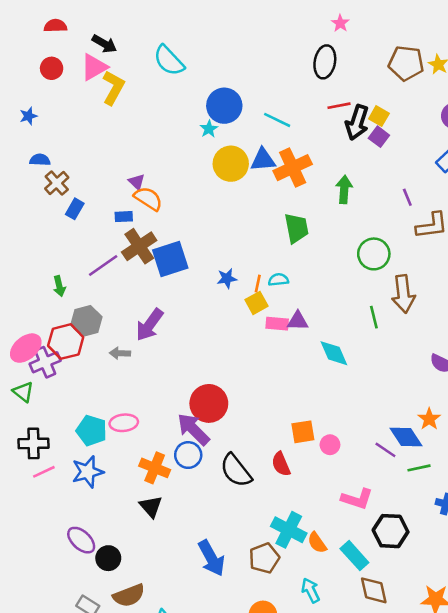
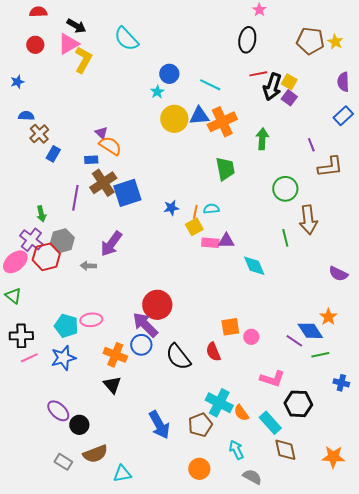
blue circle: (224, 106) -> (169, 74), size x0.7
purple line: (103, 266) -> (75, 198), turned -45
purple cross: (45, 362) -> (31, 240), moved, turned -30

